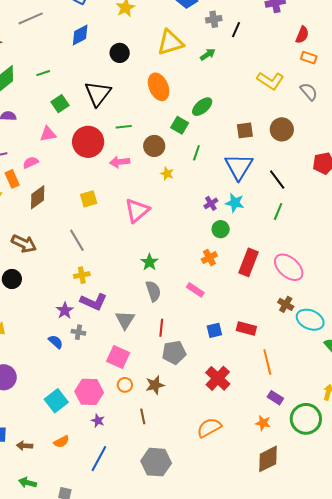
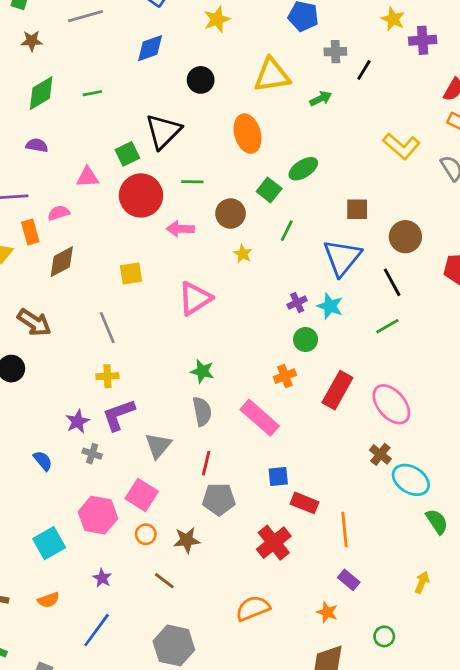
green square: (60, 104) -> (127, 154), moved
brown circle: (282, 129) -> (405, 237), moved
green line: (278, 212) -> (387, 326), turned 30
green star: (149, 262) -> (202, 371), turned -30
pink rectangle: (195, 290) -> (260, 418), size x1.6
purple L-shape: (94, 302) -> (119, 415), turned 128
red rectangle: (246, 328) -> (304, 503), moved
blue semicircle: (56, 342) -> (43, 461), moved
pink hexagon: (89, 392) -> (98, 515), moved
brown line: (143, 416) -> (164, 581), turned -49
green circle: (306, 419) -> (384, 636), moved, size x0.5

